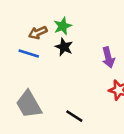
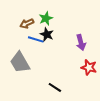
blue line: (29, 53) -> (36, 39), moved
gray trapezoid: (29, 104) -> (20, 62), moved

